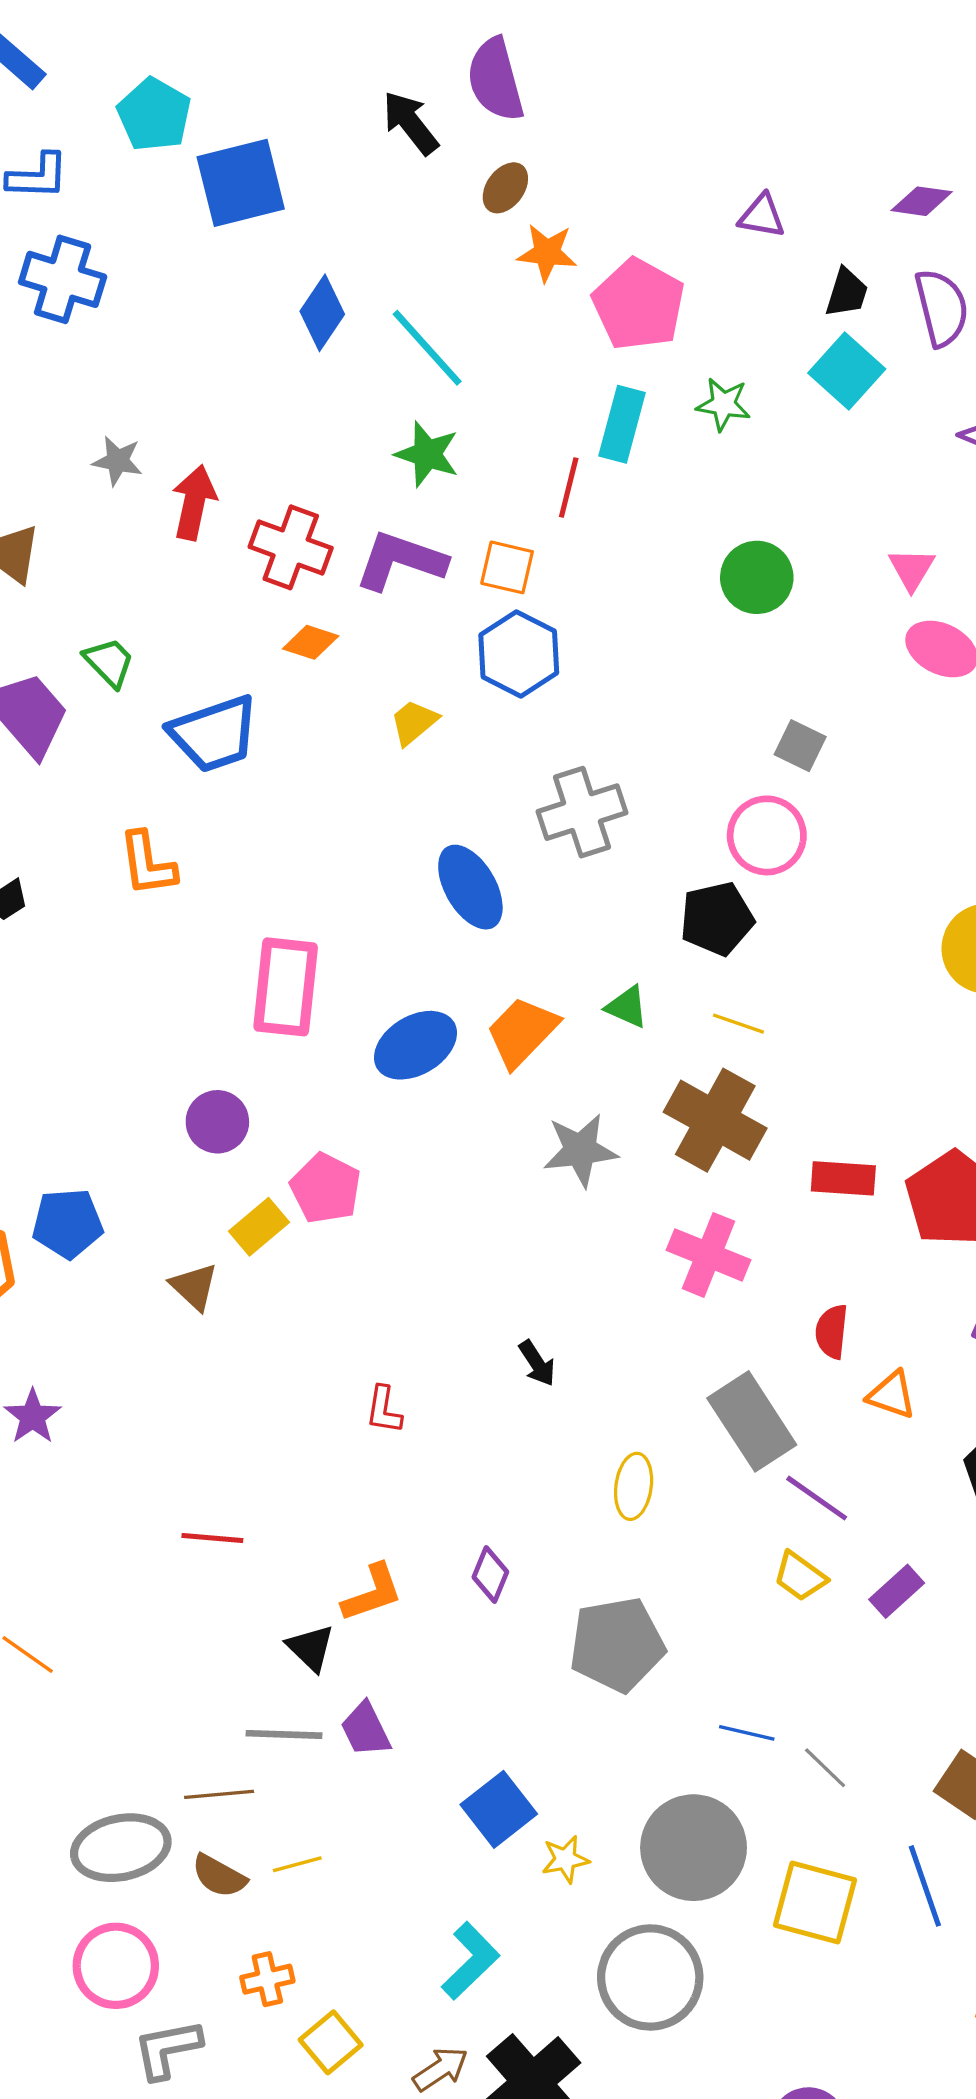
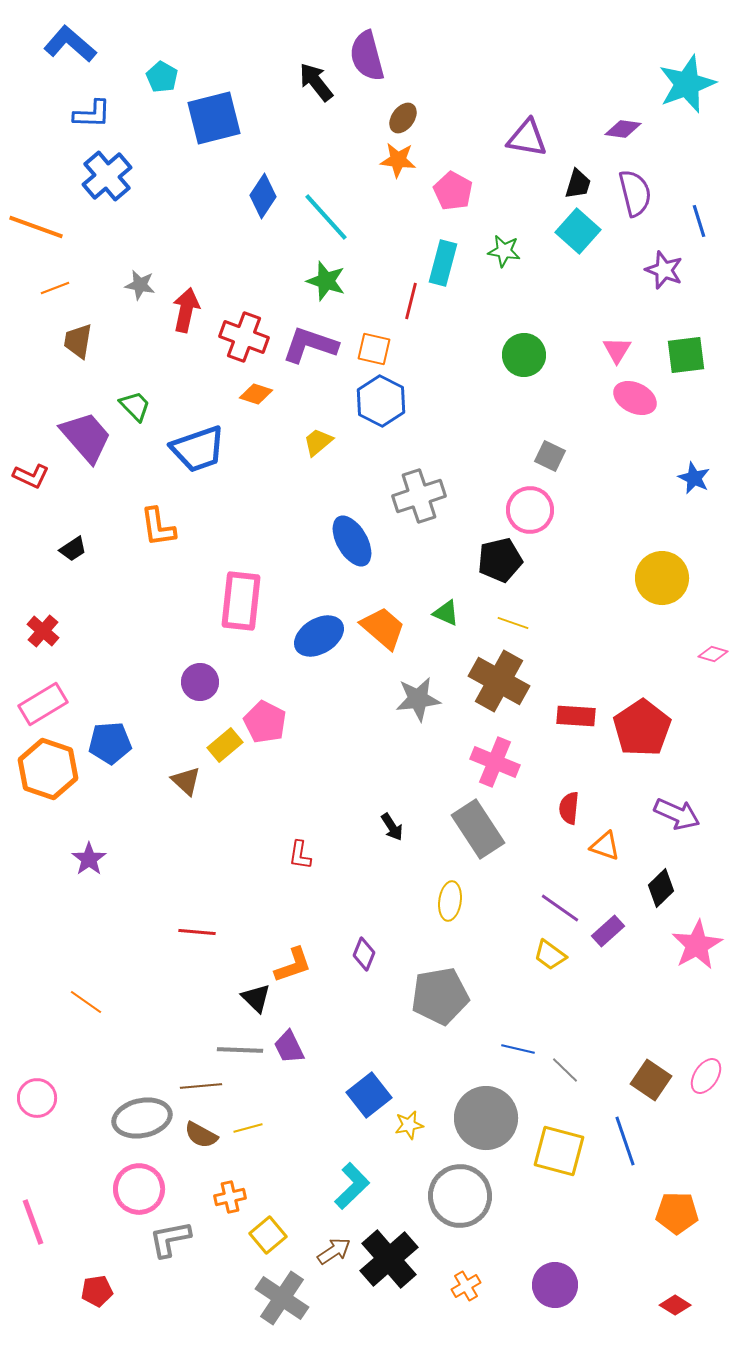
cyan pentagon: (154, 115) -> (162, 77), size x0.7
brown ellipse: (505, 188) -> (403, 118), moved
purple triangle: (762, 216) -> (527, 138), size x1.4
blue cross: (63, 279) -> (107, 176), turned 33
pink pentagon: (639, 304) -> (453, 191), size x0.7
orange trapezoid: (522, 1032) -> (383, 628), turned 87
gray rectangle: (752, 1421) -> (478, 829), moved
purple rectangle: (897, 1591) -> (608, 931), moved

